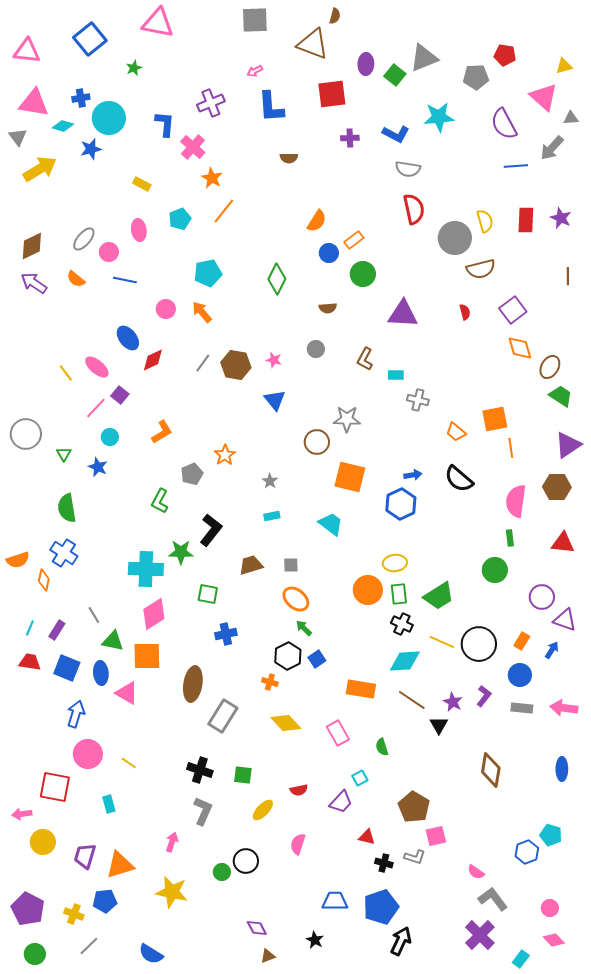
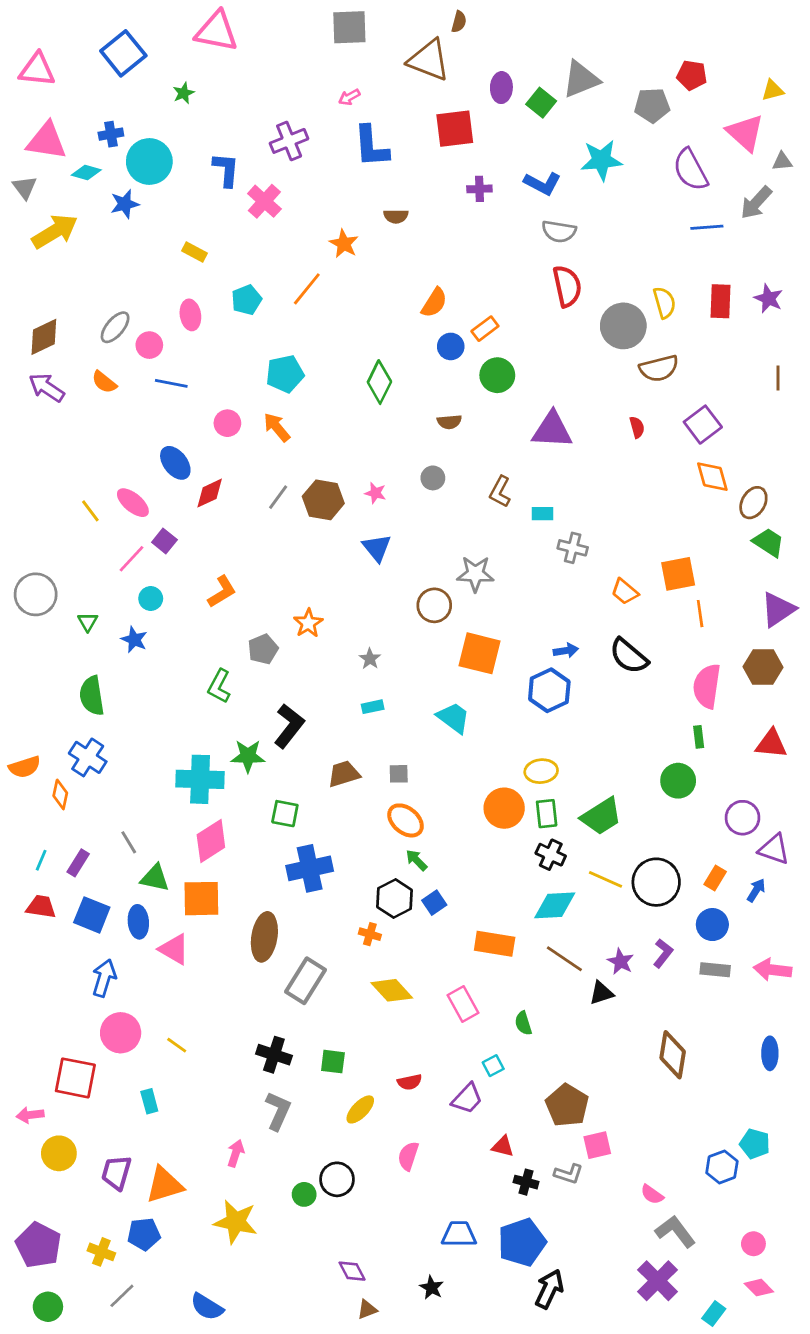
orange star: (212, 178) -> (344, 244), moved
blue cross: (226, 634) -> (310, 868), size x1.5
black triangle: (439, 725) -> (601, 993), turned 42

